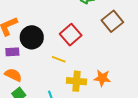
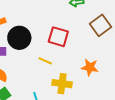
red square: (71, 35) -> (58, 37), turned -35
orange star: (102, 78) -> (90, 67), moved

